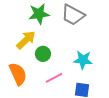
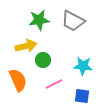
yellow arrow: (26, 40) -> (26, 46), turned 30

